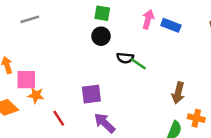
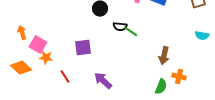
pink square: (26, 80) -> (38, 45), turned 30
purple square: (91, 94) -> (83, 48), moved

